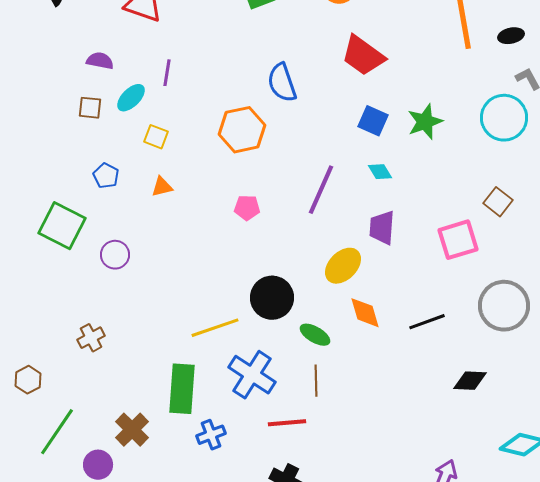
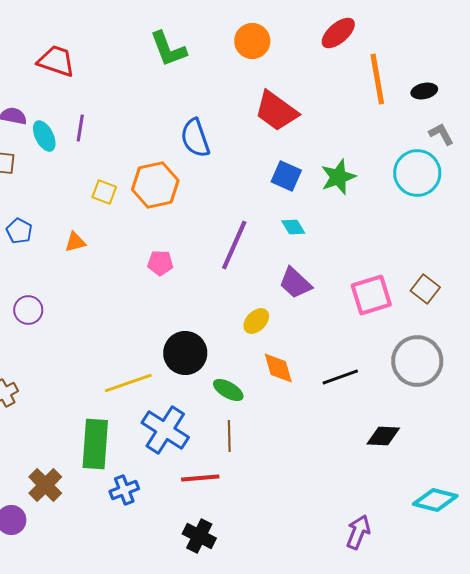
cyan ellipse: (131, 98) -> (44, 136), moved, turned -72
yellow square: (156, 137) -> (104, 192), moved
brown square: (498, 202) -> (425, 289), moved
purple trapezoid: (382, 228) -> (295, 283), turned -51
yellow ellipse: (343, 266) -> (256, 321), size x0.7

